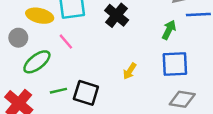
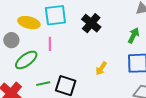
pink line: (66, 42) -> (50, 44), turned 40

